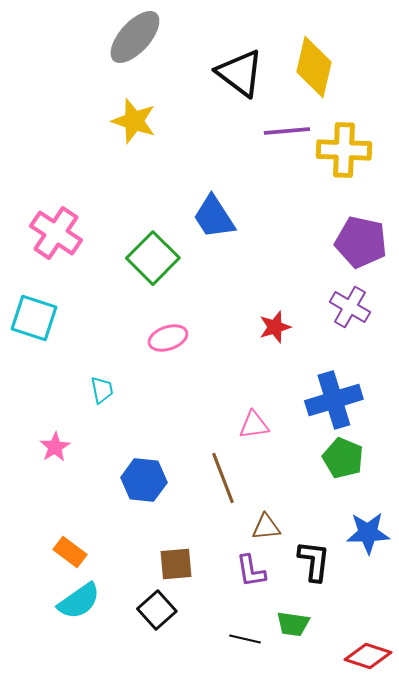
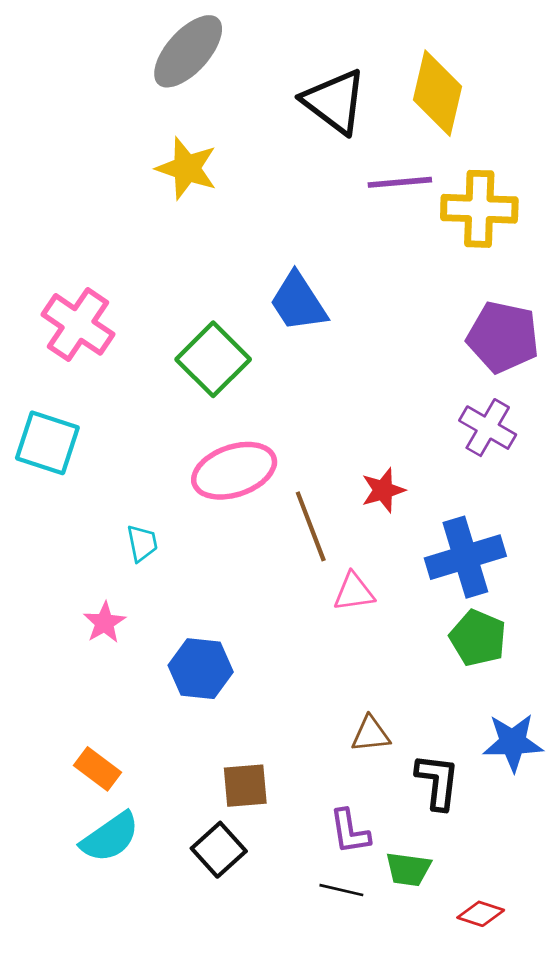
red star: (275, 327) -> (383, 490), moved
pink ellipse: (168, 338) -> (234, 471), size x1.5
pink star: (55, 447) -> (104, 623), moved
brown line: (223, 478) -> (311, 526), moved
purple L-shape: (251, 571) -> (350, 832), moved
red diamond: (368, 656) -> (481, 914), moved, size x0.7

